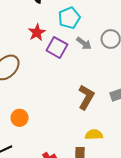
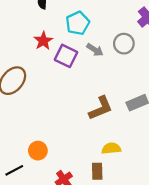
brown L-shape: (86, 97) -> (101, 108), turned 40
orange circle: (20, 118) -> (38, 151), moved

